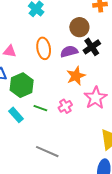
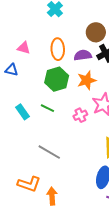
green hexagon: (22, 85) -> (57, 79), moved
pink cross: (65, 106) -> (80, 115), moved

